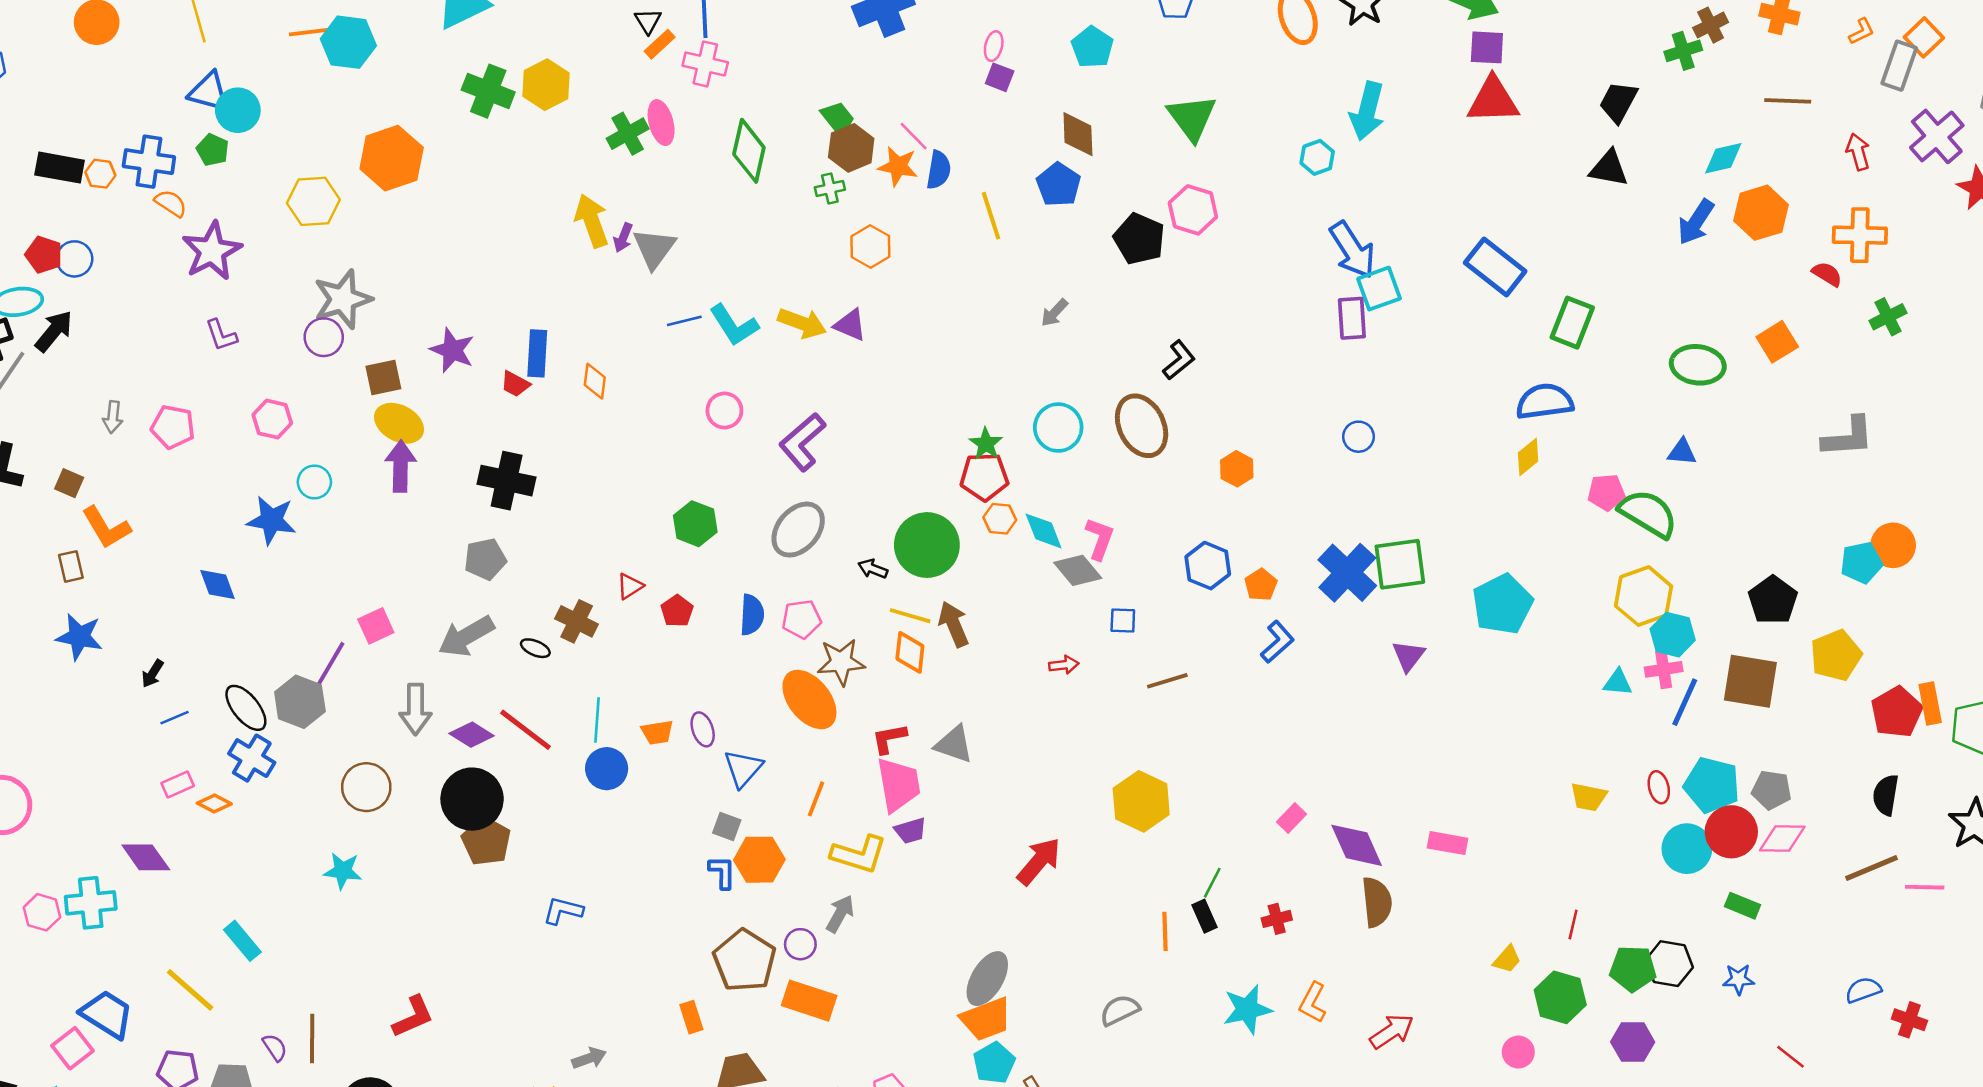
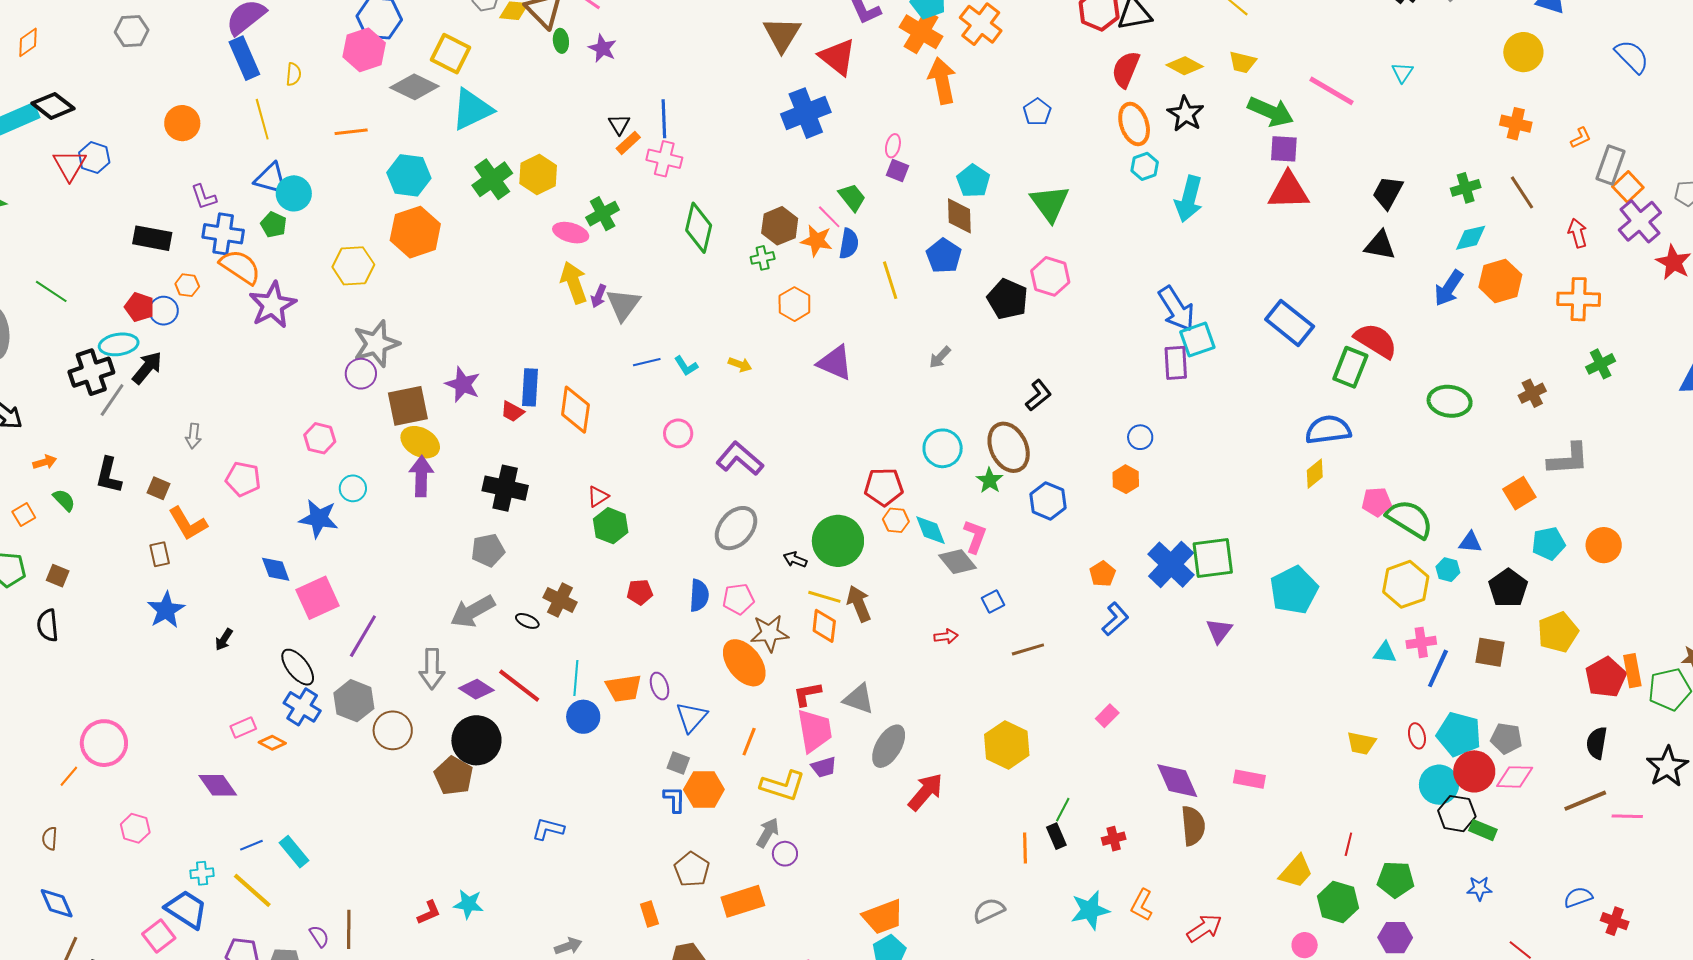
brown cross: (1711, 25) -> (1532, 393), moved
orange square: (1924, 37) -> (1628, 187), moved
cyan hexagon: (348, 42) -> (409, 175), moved
cyan pentagon: (1092, 47) -> (973, 181), moved
green cross: (1683, 51) -> (1466, 188), moved
green cross: (488, 91) -> (492, 179), turned 33
brown line: (1788, 101) -> (1522, 192), turned 54
green trapezoid: (838, 118) -> (852, 197), moved
pink ellipse: (661, 123) -> (571, 233), moved, turned -60
cyan hexagon: (1317, 157) -> (1145, 166), moved
orange hexagon: (100, 174) -> (187, 285), moved
orange semicircle: (171, 203) -> (240, 267), size x1.6
red semicircle: (1827, 274) -> (1376, 341), moved, size x1.8
yellow arrow: (802, 323) -> (740, 365), size x0.6
cyan L-shape: (734, 325) -> (686, 366), size x0.6
purple triangle: (850, 325) -> (835, 363), moved, size x1.4
purple L-shape: (221, 335) -> (204, 197), moved
orange square: (1777, 342) -> (1519, 493), moved
brown square: (383, 377) -> (408, 406), size x1.4
orange diamond: (595, 381) -> (575, 410), size x1.6
pink pentagon: (173, 427) -> (243, 479), moved
blue circle: (1359, 437) -> (1140, 437), moved
purple L-shape: (802, 442) -> (740, 459), turned 81
green star: (986, 444) -> (990, 480), moved
blue triangle: (1682, 452) -> (1470, 542), moved
orange hexagon: (1237, 469) -> (1126, 479), moved
green hexagon: (695, 524) -> (611, 526), moved
cyan pentagon: (1861, 563) -> (1548, 543), moved
blue hexagon: (1208, 566) -> (1048, 501), moved
red triangle: (630, 586) -> (598, 496), moved
red pentagon: (677, 611) -> (640, 592), turned 30
blue square: (1123, 621) -> (993, 602), turned -30
pink square: (376, 626) -> (317, 598), moved, size x1.5
cyan hexagon: (1673, 635) -> (1448, 570), moved, size x0.7
blue star: (79, 637) -> (166, 610), turned 30
brown square: (1750, 681) -> (1490, 652), size x0.7
gray hexagon: (300, 702) -> (354, 701), moved
blue line: (174, 718) -> (251, 845), moved
orange trapezoid: (657, 732) -> (624, 688), size x1.4
pink rectangle: (1292, 818) -> (1107, 716), moved
brown pentagon: (486, 841) -> (454, 776), moved
cyan star: (343, 871) -> (468, 904), moved
cyan cross: (91, 903) -> (202, 873), moved, size x0.6
purple circle: (800, 944) -> (785, 854), moved
yellow trapezoid: (1507, 959) -> (1296, 872), size x1.5
brown pentagon: (745, 961) -> (692, 869), size x0.7
black hexagon: (1669, 964) -> (1457, 814), moved
gray ellipse: (987, 979) -> (889, 746), moved
orange rectangle: (809, 1001) -> (743, 901), turned -36
red L-shape: (413, 1017) -> (429, 913), size x0.7

